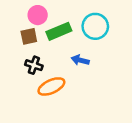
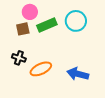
blue arrow: (80, 60) -> (78, 74), moved, size x1.5
black cross: (34, 65) -> (19, 58), moved

